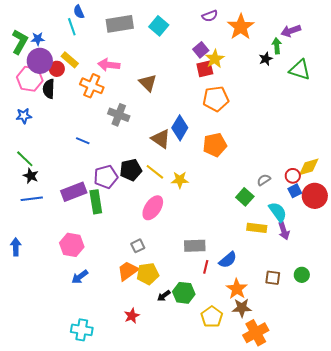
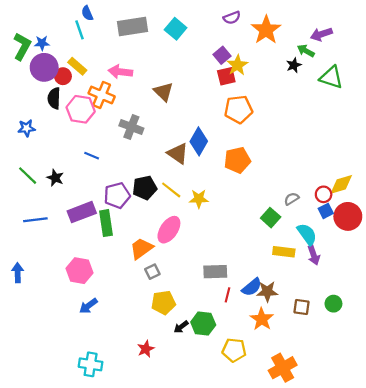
green arrow: (277, 46) -> (306, 51), turned -56
pink hexagon: (30, 79) -> (81, 109), moved
black star: (31, 176) -> (55, 178), moved
orange trapezoid: (128, 271) -> (141, 248), moved
brown star: (242, 308) -> (267, 292), moved
yellow pentagon: (212, 317) -> (234, 350), turned -30

